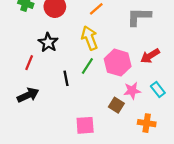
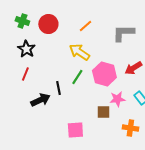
yellow arrow: (90, 38) -> (79, 52), turned -35
black star: (48, 42) -> (26, 49), moved
black arrow: (28, 95) -> (40, 100), moved
brown square: (116, 105) -> (103, 112), turned -32

